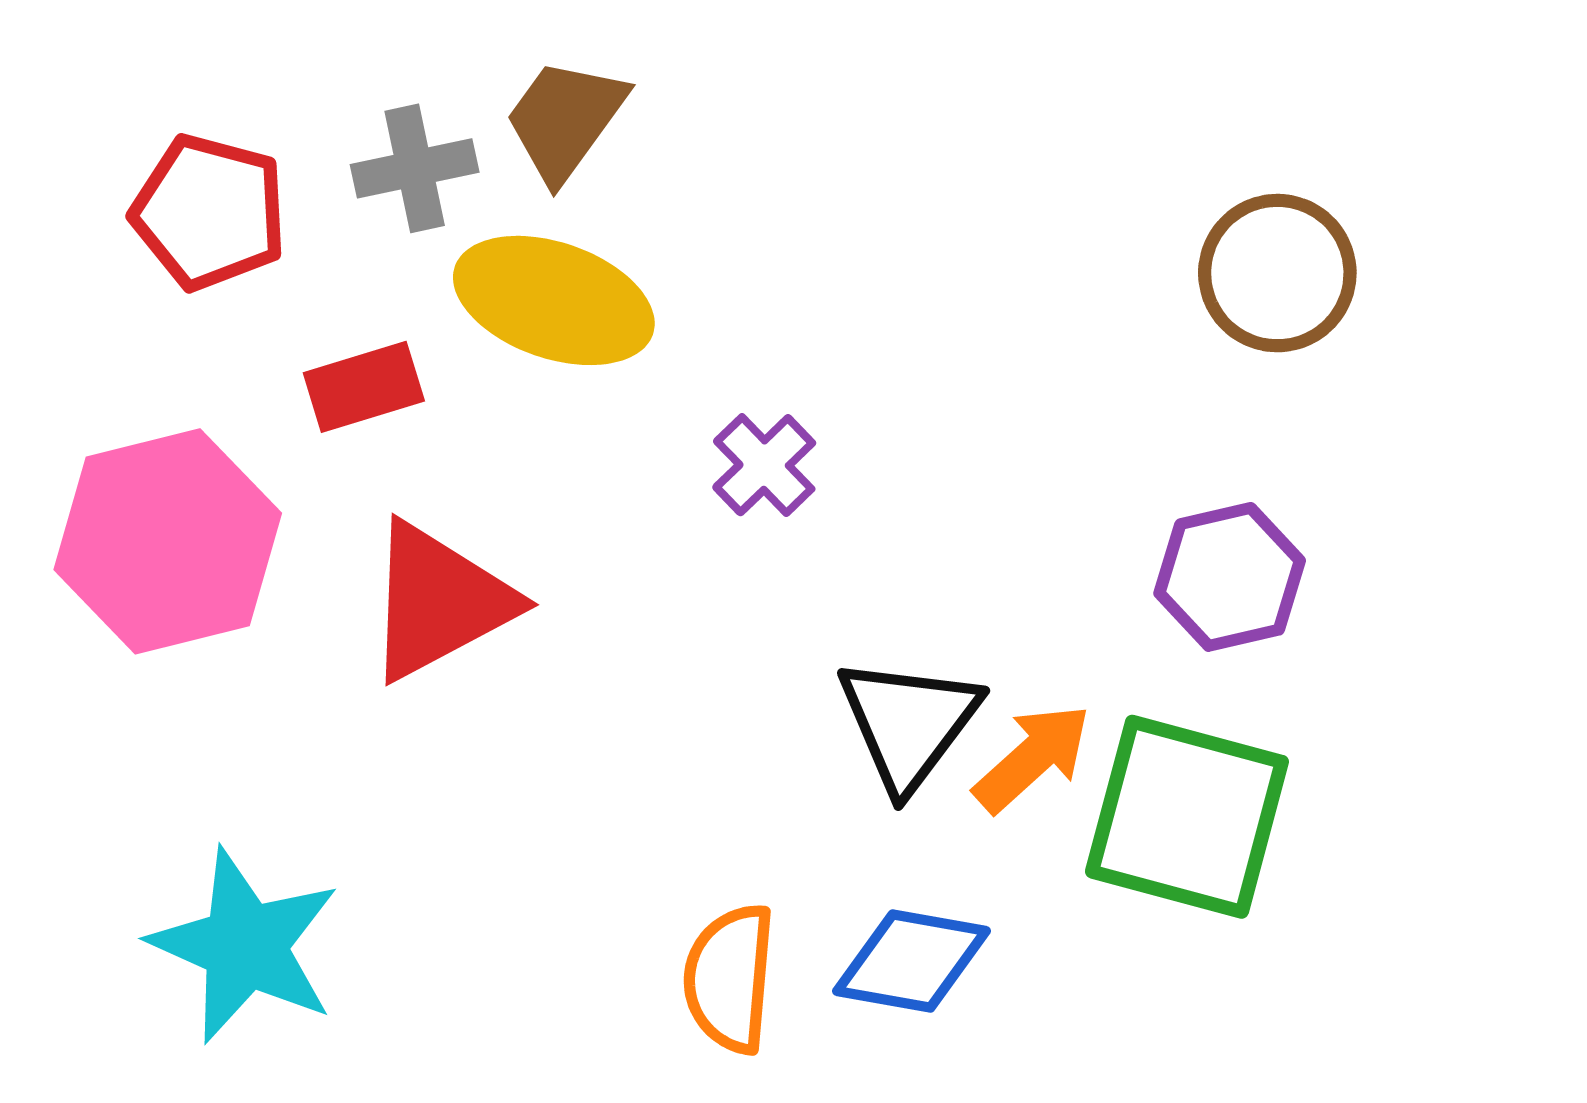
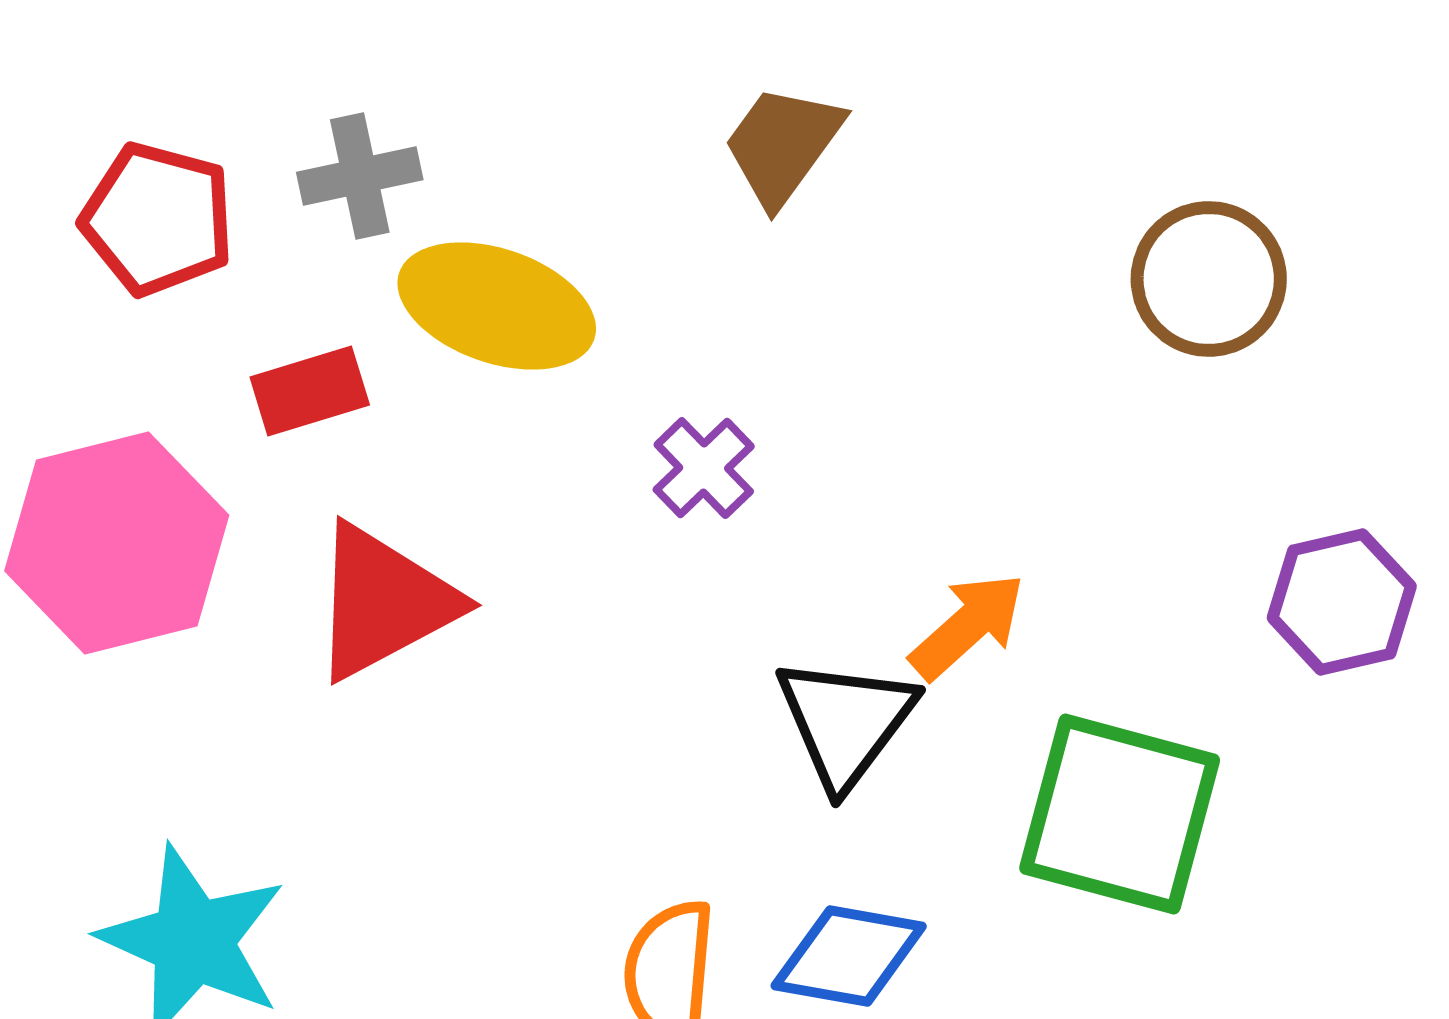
brown trapezoid: (565, 120) -> (783, 145), moved
purple hexagon: (1230, 577) -> (1342, 602), moved
orange arrow: (1032, 758) -> (968, 626), moved

